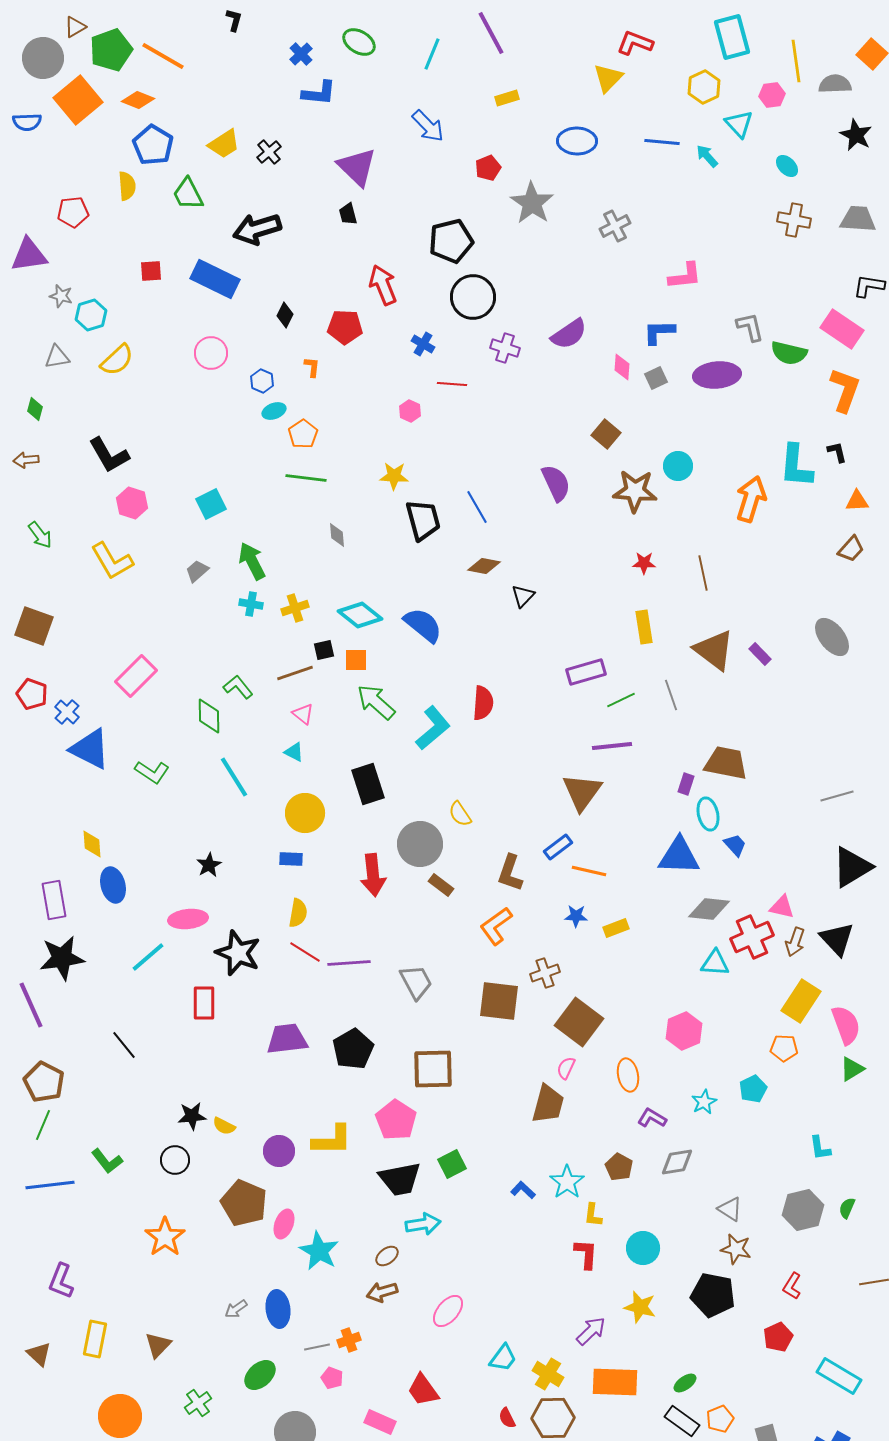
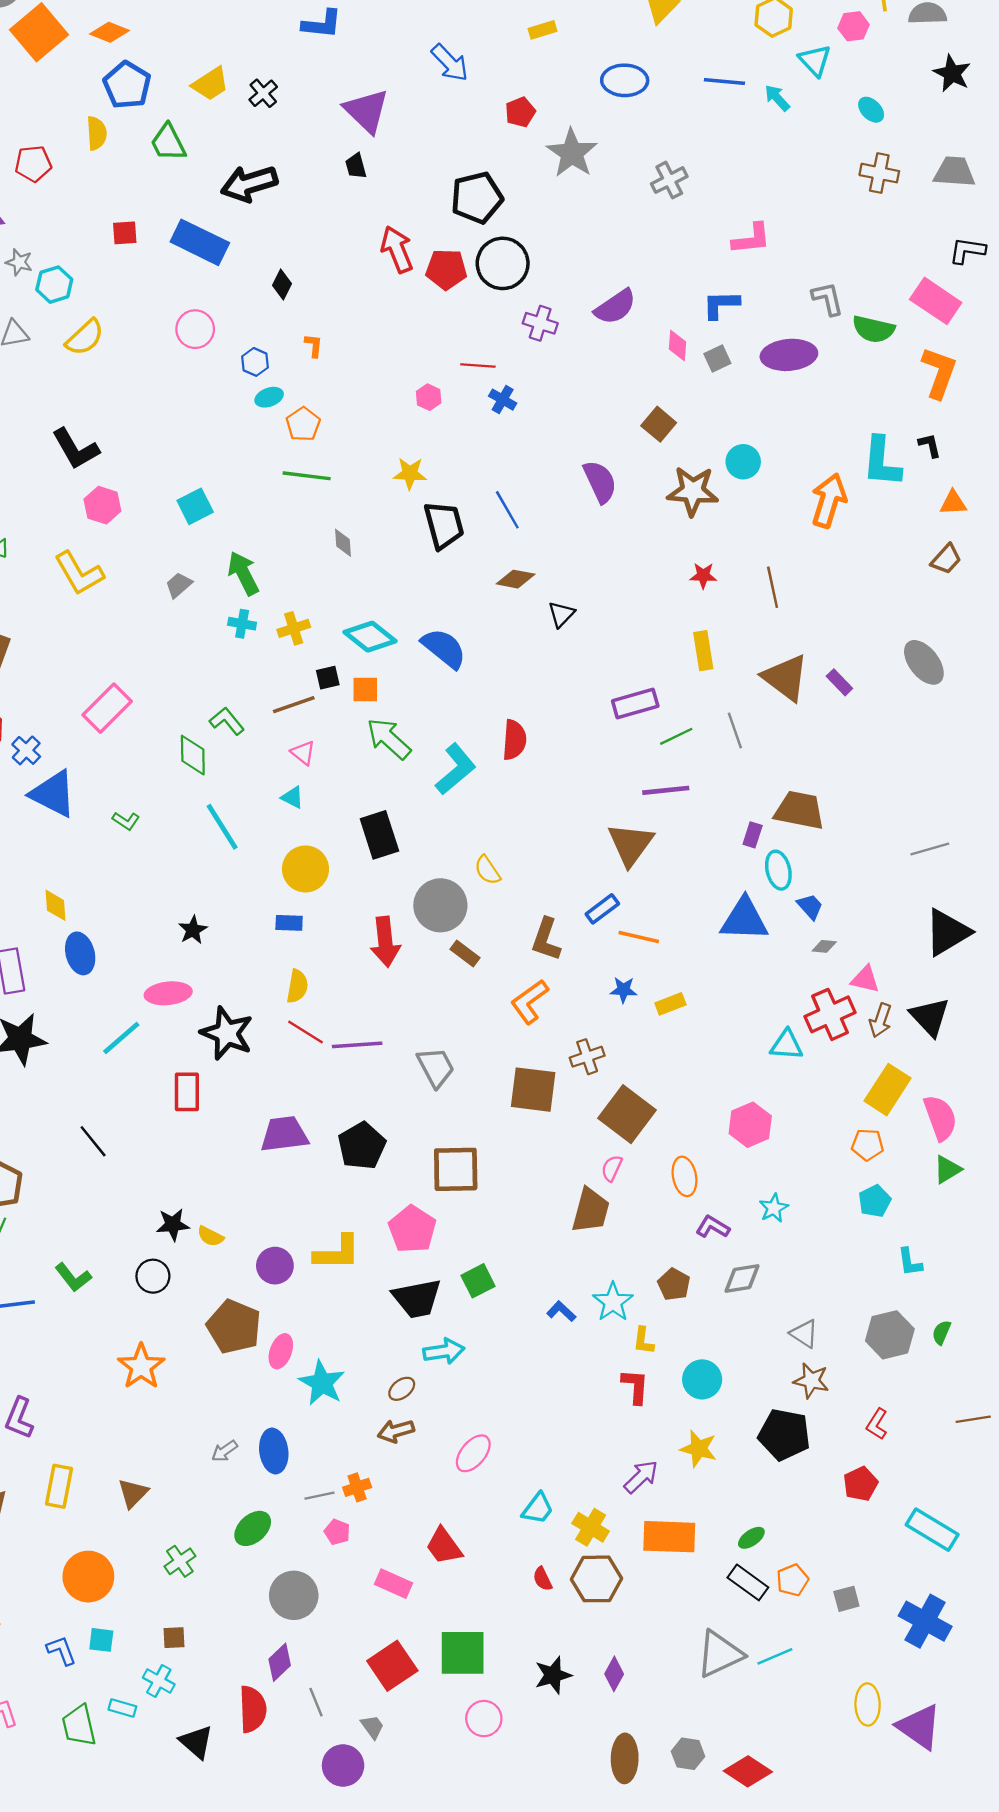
red pentagon: (345, 327) -> (446, 269), moved
blue cross: (423, 344) -> (503, 400), moved
green L-shape: (152, 772) -> (126, 821), size x0.7
gray diamond: (709, 909) -> (824, 946), moved, size x0.5
cyan pentagon: (753, 1089) -> (875, 1201), moved

